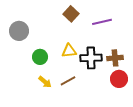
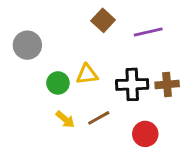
yellow triangle: (69, 51) -> (87, 74), moved
red circle: (119, 79) -> (145, 134), moved

